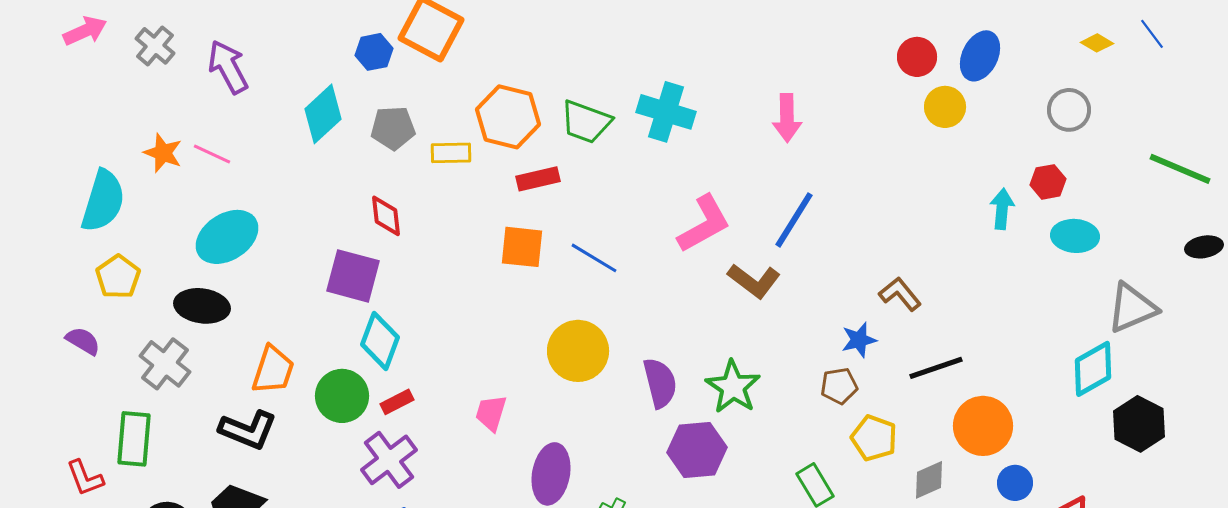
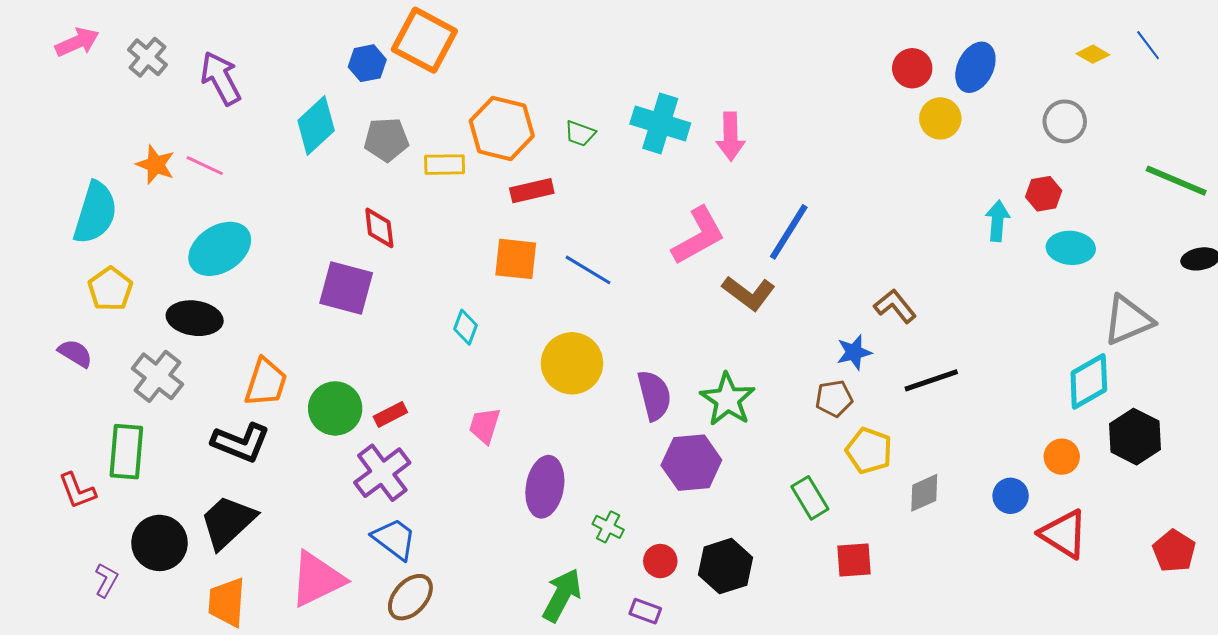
pink arrow: (787, 118) -> (731, 136), moved
green trapezoid: (586, 122) -> (580, 133), size x0.6
cyan diamond: (380, 341) -> (466, 327), moved, size x0.6
orange circle: (983, 426) -> (1062, 457), moved, size x0.6

